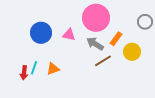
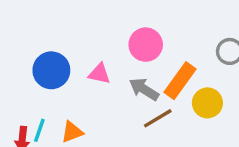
pink circle: (96, 18) -> (146, 45), size x0.7
orange rectangle: (116, 39) -> (180, 81), size x1.5

